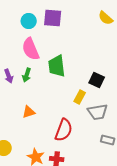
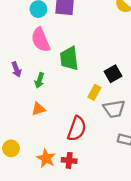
green arrow: (27, 75) -> (39, 80), moved
black square: (97, 80) -> (113, 74), turned 35

